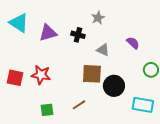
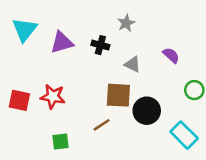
cyan triangle: (19, 23) -> (24, 30), turned 35
brown line: (79, 105) -> (102, 125), moved
cyan rectangle: (143, 105) -> (184, 135), turned 35

